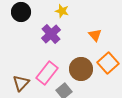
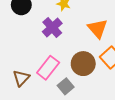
orange triangle: (95, 35) -> (98, 29), size x1.5

